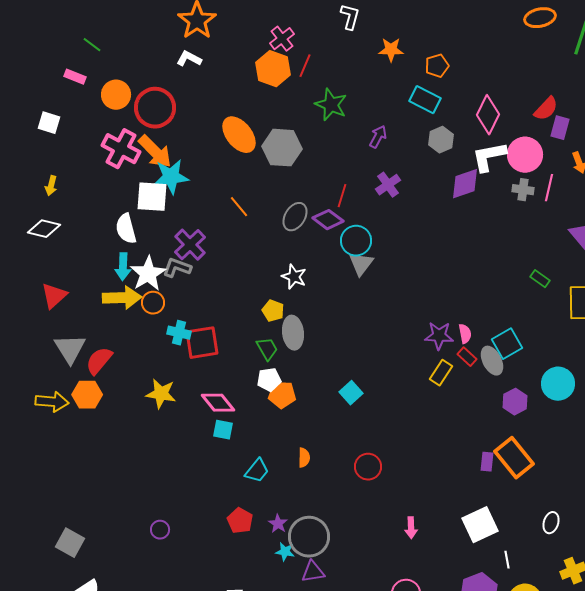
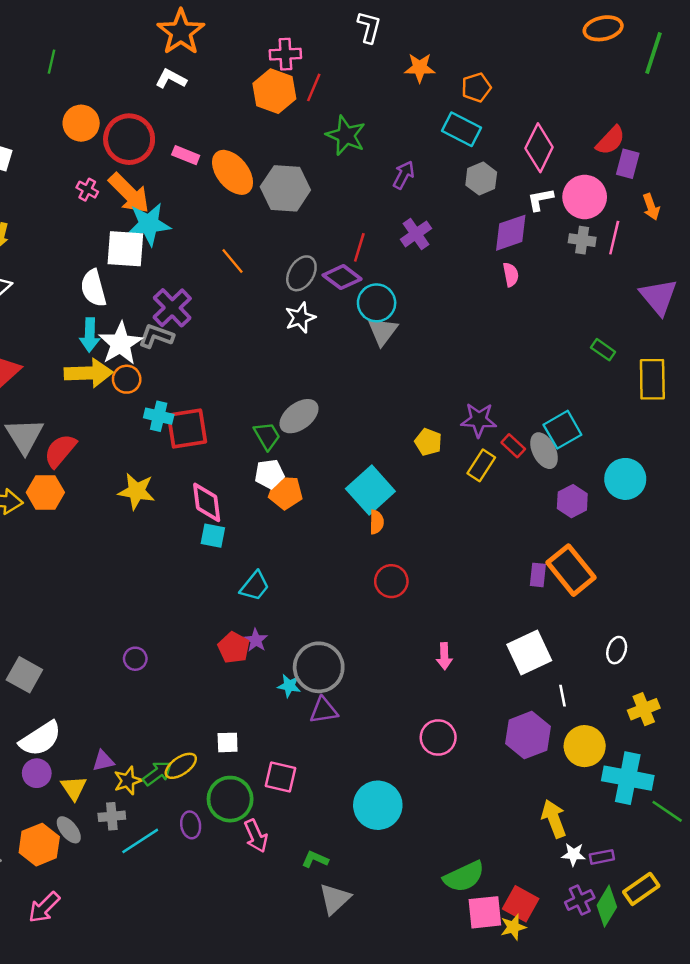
pink cross: (282, 39) -> (285, 54), turned 35
green line: (92, 45) -> (52, 62), turned 66
pink rectangle: (75, 77) -> (186, 155), moved
pink cross: (121, 149) -> (87, 190), size x0.5
white L-shape: (489, 157) -> (540, 199), size x0.6
white star: (294, 277) -> (300, 318), moved, turned 30
yellow pentagon: (273, 311) -> (428, 442), moved
gray ellipse: (293, 333) -> (299, 416), turned 60
pink semicircle: (465, 334) -> (511, 275), moved
cyan square: (351, 393) -> (370, 490), size x1.6
pink diamond: (218, 403) -> (207, 502), turned 32
orange semicircle: (304, 458) -> (377, 522), moved
purple star: (278, 524) -> (256, 640), moved

